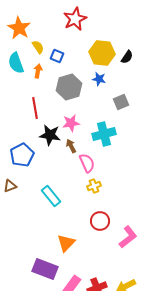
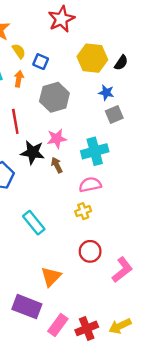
blue star: (99, 79) -> (106, 93), moved
pink semicircle: (87, 163) -> (90, 185), moved, turned -78

